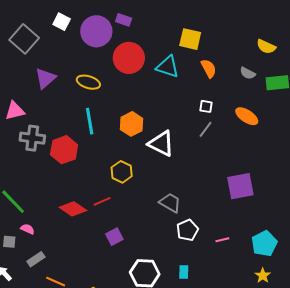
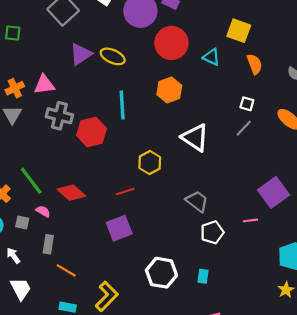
cyan triangle: (168, 67) -> (211, 57), size x0.7
yellow ellipse: (88, 82) -> (113, 56), moved
orange hexagon: (132, 124) -> (169, 90), moved
purple square: (240, 186) -> (274, 192), turned -32
red diamond: (73, 209) -> (71, 193), moved
purple square: (114, 237) -> (119, 228), moved, size x1.4
pink line: (222, 240) -> (250, 220), moved
gray rectangle: (36, 259) -> (48, 244), turned -54

